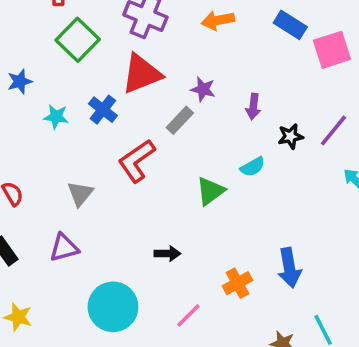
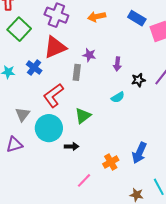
gray rectangle: (180, 120) -> (77, 72), turned -35
green triangle: (210, 191) -> (83, 116), moved
blue arrow: (289, 268) -> (139, 153), turned 35
cyan circle: (113, 307) -> (49, 128), moved

